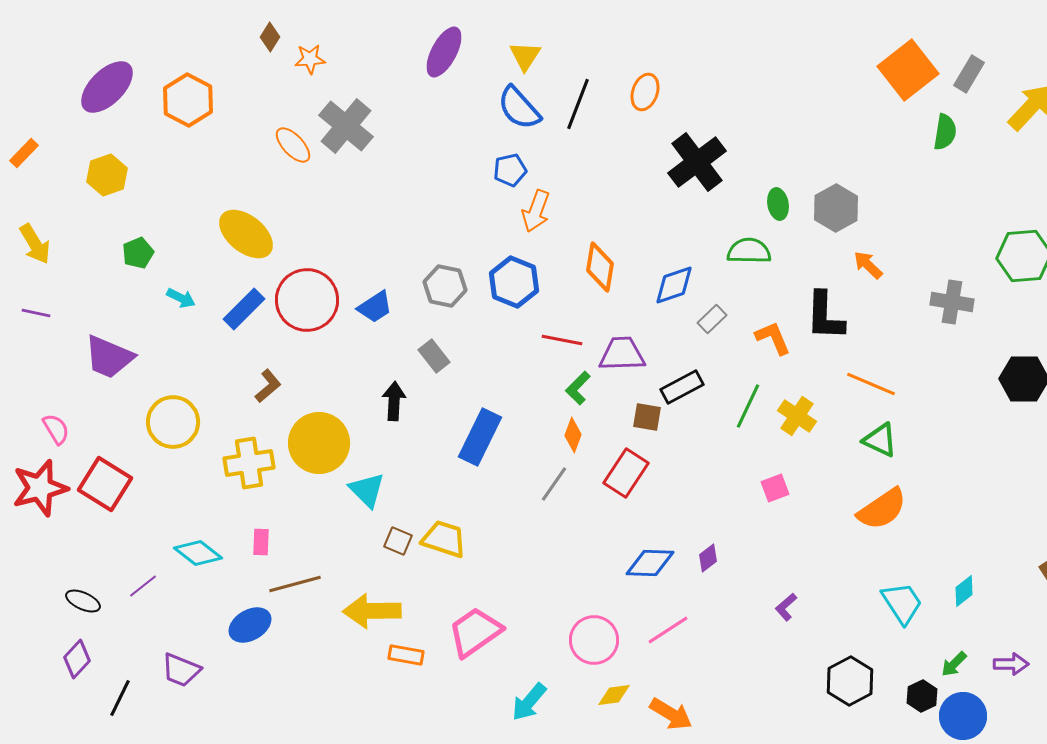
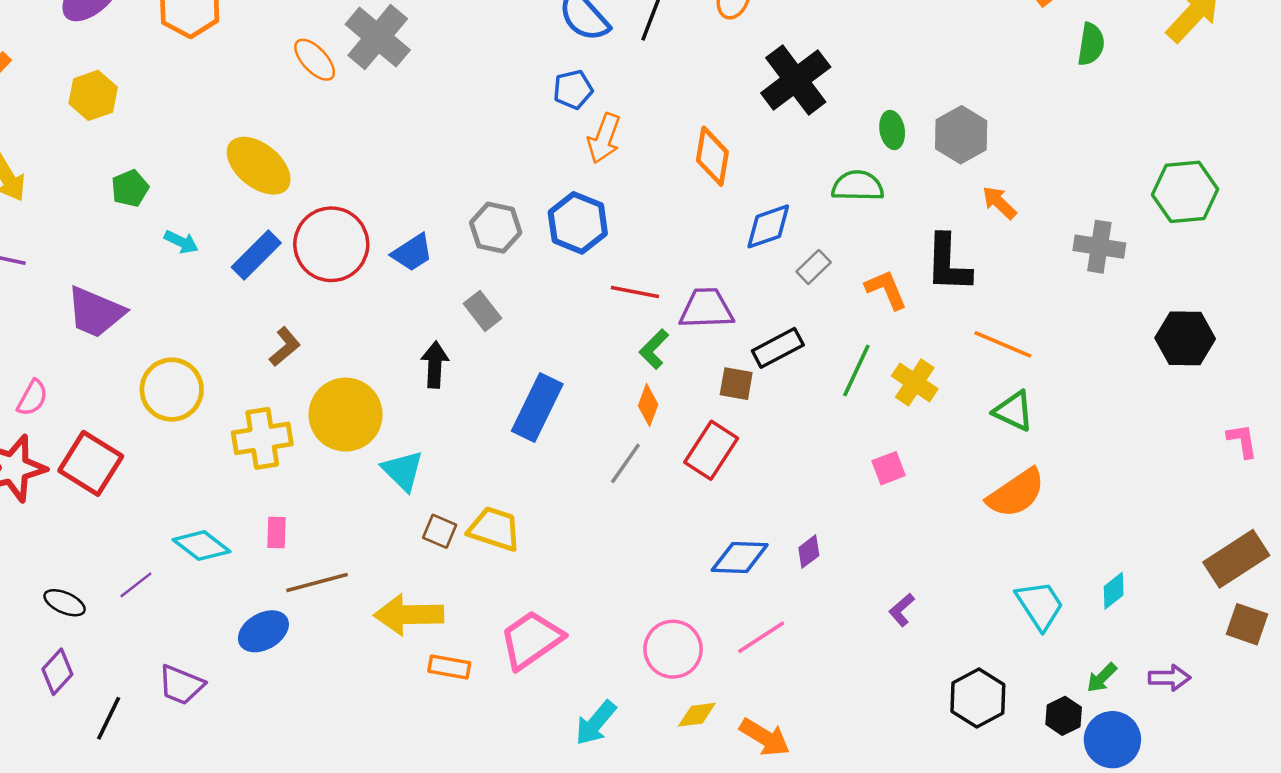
orange diamond: (600, 267) -> (712, 156), moved
pink semicircle: (56, 429) -> (32, 398), turned 60

